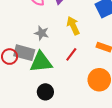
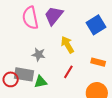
green triangle: (41, 62) -> (41, 82), size x0.6

